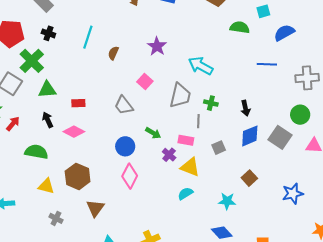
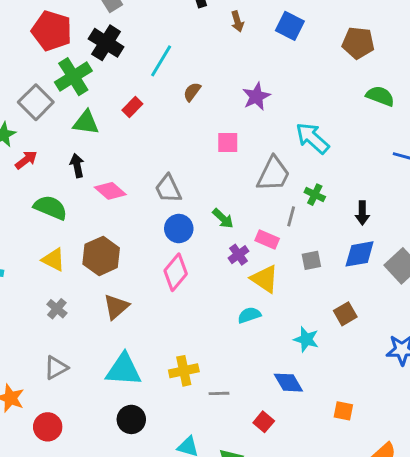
black cross: (48, 33) -> (106, 43), size x1.6
pink square: (145, 81) -> (228, 142), turned 35
red rectangle: (78, 103) -> (132, 107), moved, turned -56
gray trapezoid: (124, 105) -> (168, 189), moved

